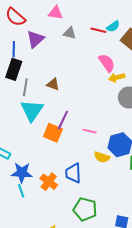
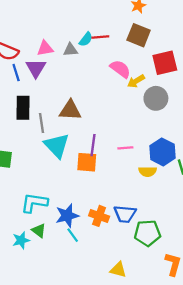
pink triangle: (55, 13) -> (45, 48), moved
cyan semicircle: (113, 26) -> (86, 39), moved
blue line: (14, 49) -> (16, 73), moved
brown triangle: (53, 84) -> (70, 110), size x1.5
blue trapezoid: (73, 173) -> (125, 214), moved, turned -65

